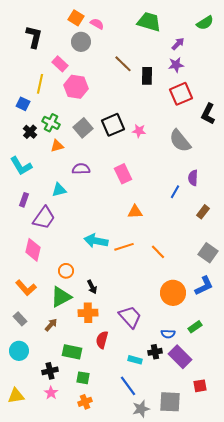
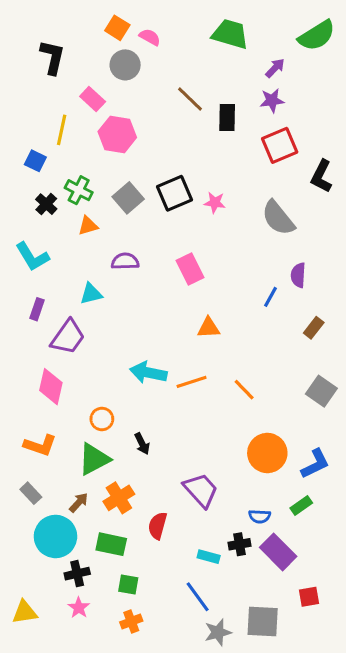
green semicircle: (205, 23) -> (317, 36), size x1.4
blue L-shape: (204, 286) -> (315, 464), moved
orange L-shape: (26, 288) -> (40, 445), turned -30
orange cross: (88, 313) -> (119, 498), moved, turned -30
cyan circle: (19, 351) -> (55, 536), moved, size x1.4

